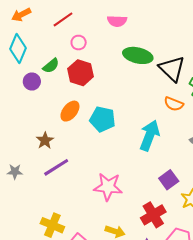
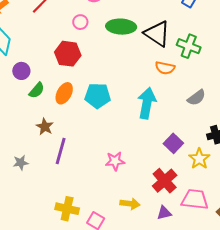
pink circle: (79, 43) -> (80, 22), moved
green semicircle: (51, 66) -> (37, 90), moved
purple line: (56, 167) -> (61, 151), turned -32
pink star: (108, 187) -> (115, 161), size x0.7

